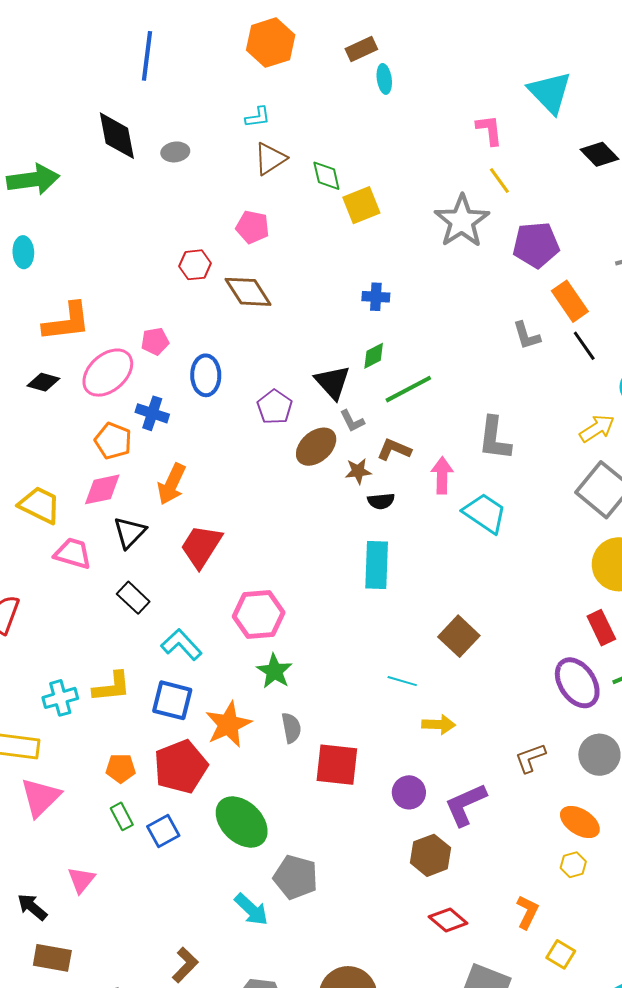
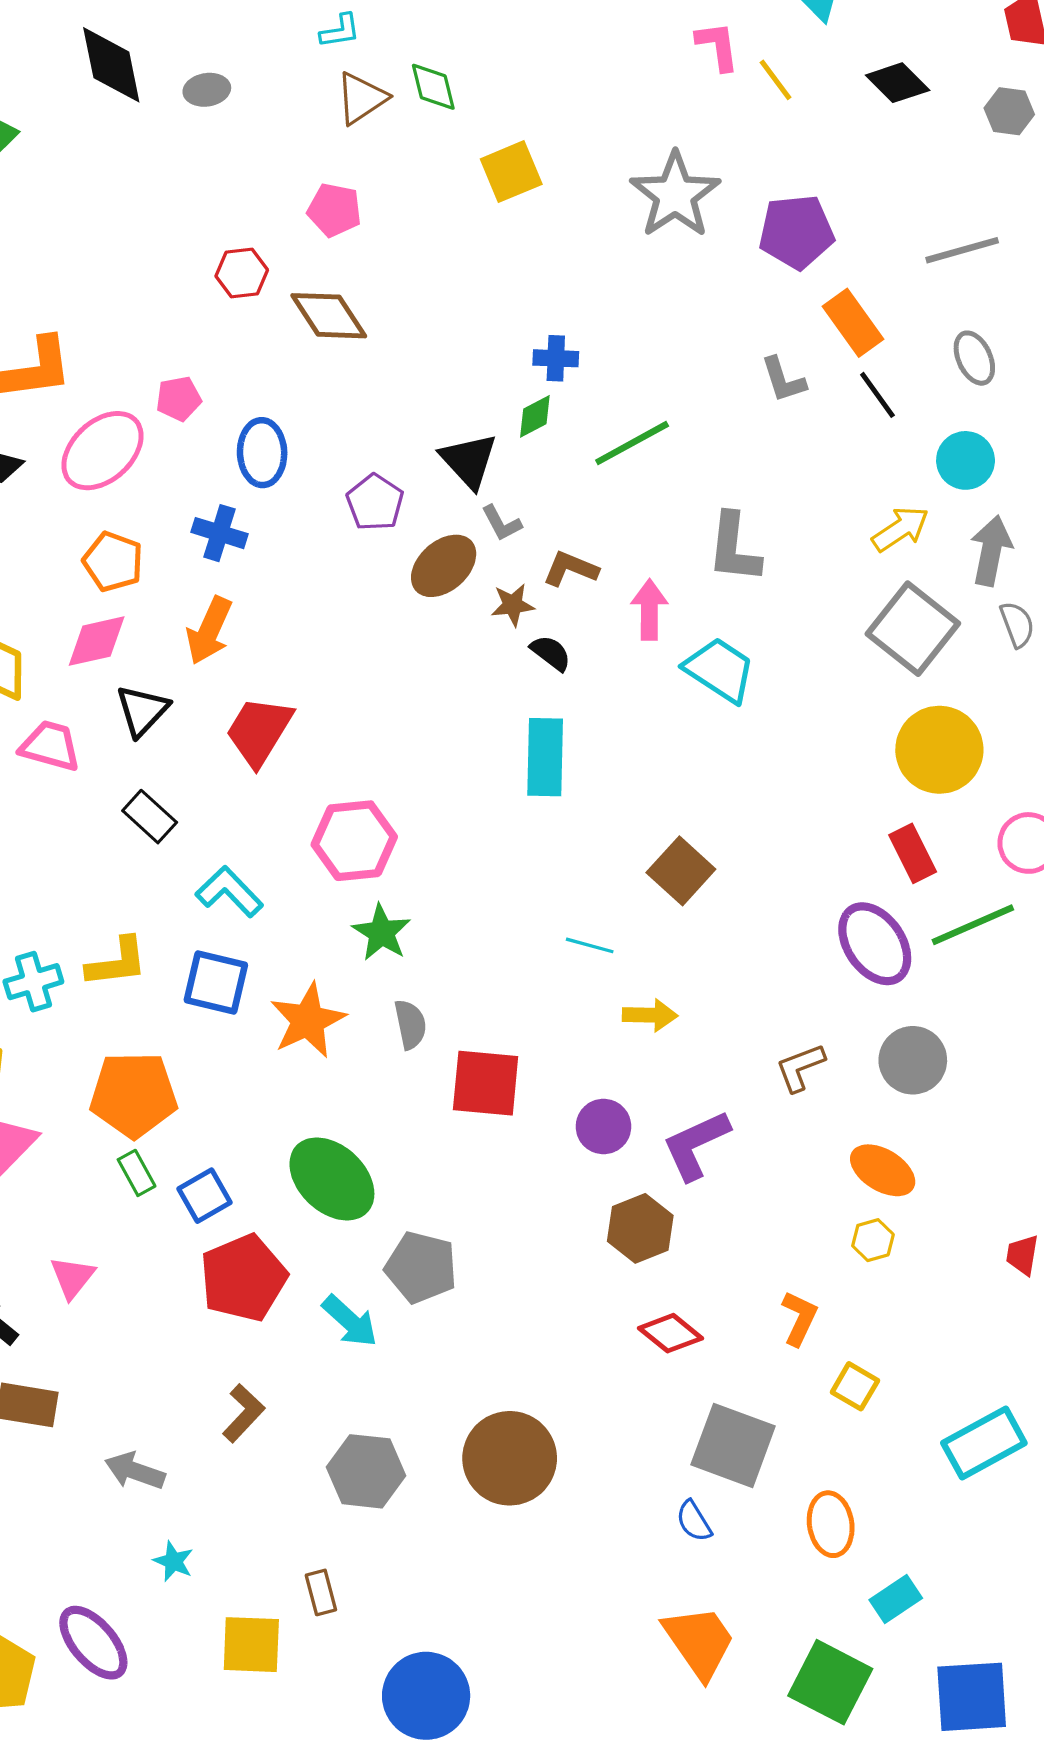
green diamond: (326, 176) -> (433, 87), moved
yellow line: (499, 180) -> (775, 80), moved
blue cross: (376, 297) -> (556, 358), moved
green line: (408, 389) -> (632, 443), moved
blue cross: (152, 413) -> (220, 533), moved
black semicircle: (381, 501) -> (551, 653), turned -136
red pentagon: (181, 767) -> (243, 1278), moved
orange pentagon: (121, 768) -> (134, 1095), size x1.8

